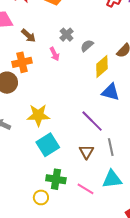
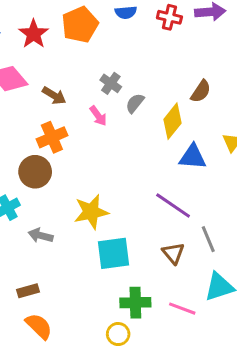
gray semicircle: (87, 46) -> (135, 103), moved
cyan square: (48, 145) -> (113, 253), turned 35

